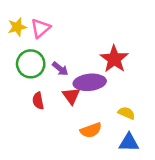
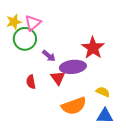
green circle: (31, 64) -> (25, 39), moved
orange semicircle: (91, 130) -> (74, 106), size x1.4

